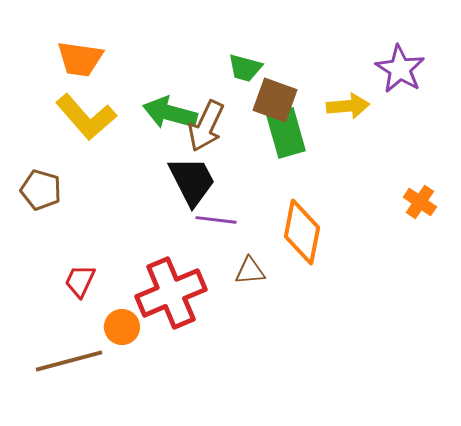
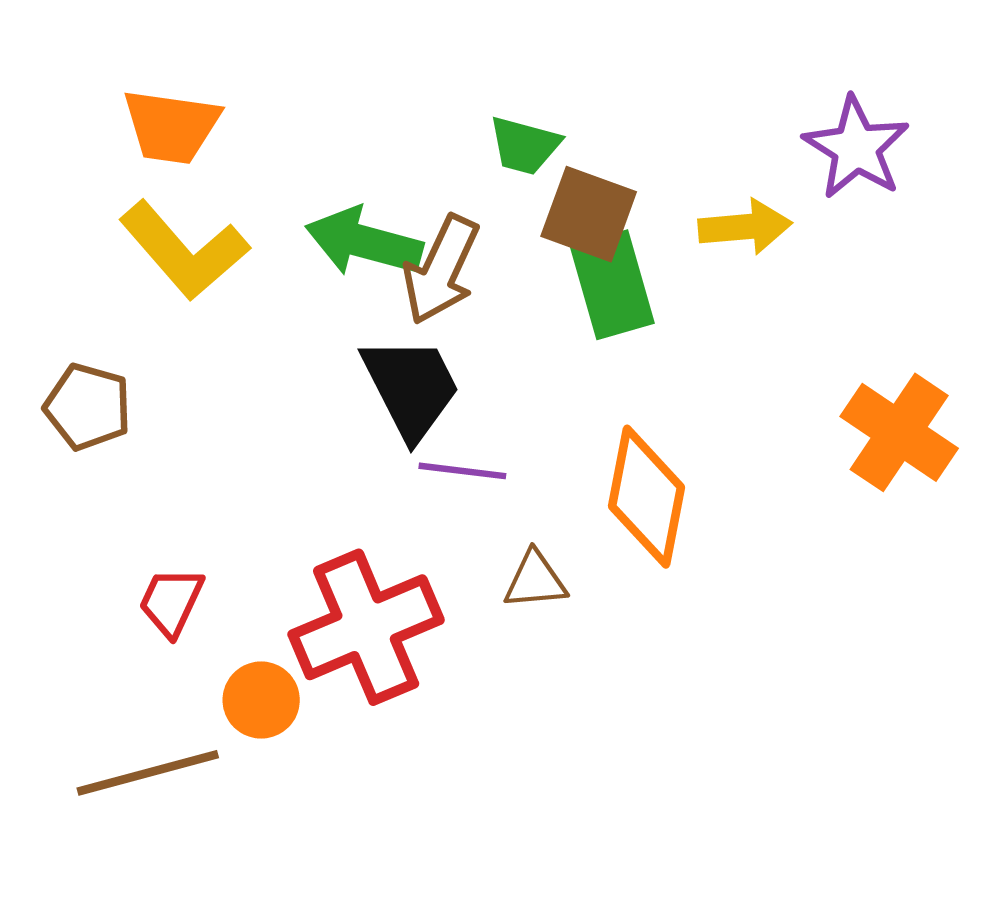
orange cross: (420, 202) -> (899, 432), size x1.6

